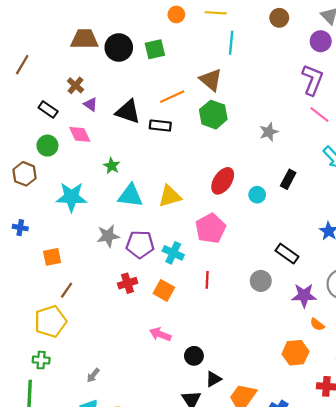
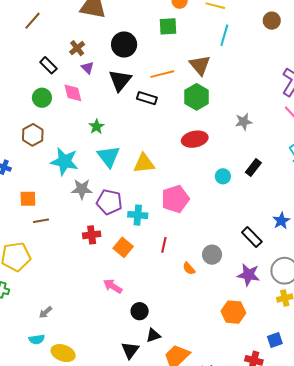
black circle: (119, 47) -> (124, 45), moved
green square: (155, 49) -> (168, 26), moved
black triangle: (128, 112) -> (120, 80), turned 40
brown hexagon: (25, 174) -> (33, 135), moved
red ellipse: (223, 181) -> (195, 139), moved, turned 35
cyan triangle: (130, 196) -> (109, 156), turned 35
cyan star: (71, 197) -> (64, 161), moved
cyan cross: (173, 253) -> (138, 215), turned -30
black rectangle: (287, 254) -> (252, 237), moved
brown line: (67, 290) -> (41, 221), moved, turned 35
orange semicircle: (317, 324) -> (189, 269), moved
orange hexagon: (295, 353) -> (233, 312), moved

